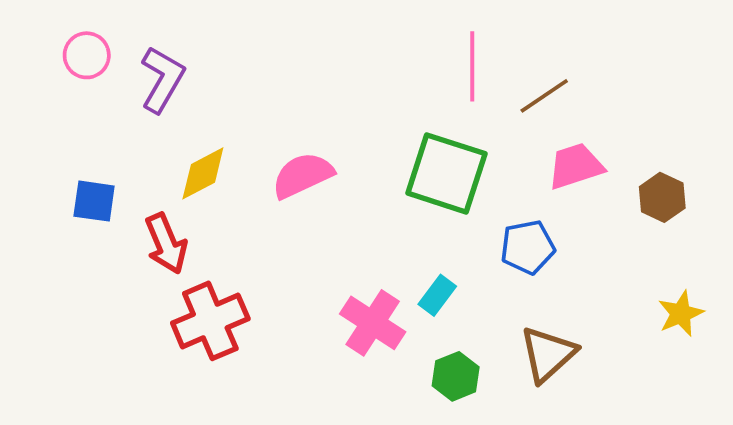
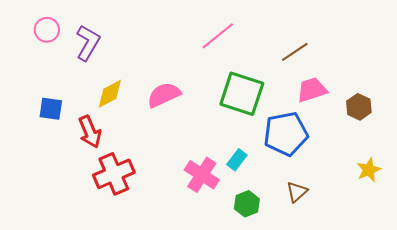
pink line: (472, 66) -> (218, 36), moved, turned 51
blue pentagon: (528, 247) -> (286, 134), size x1.5
brown triangle: (548, 354) -> (297, 192), size x0.7

